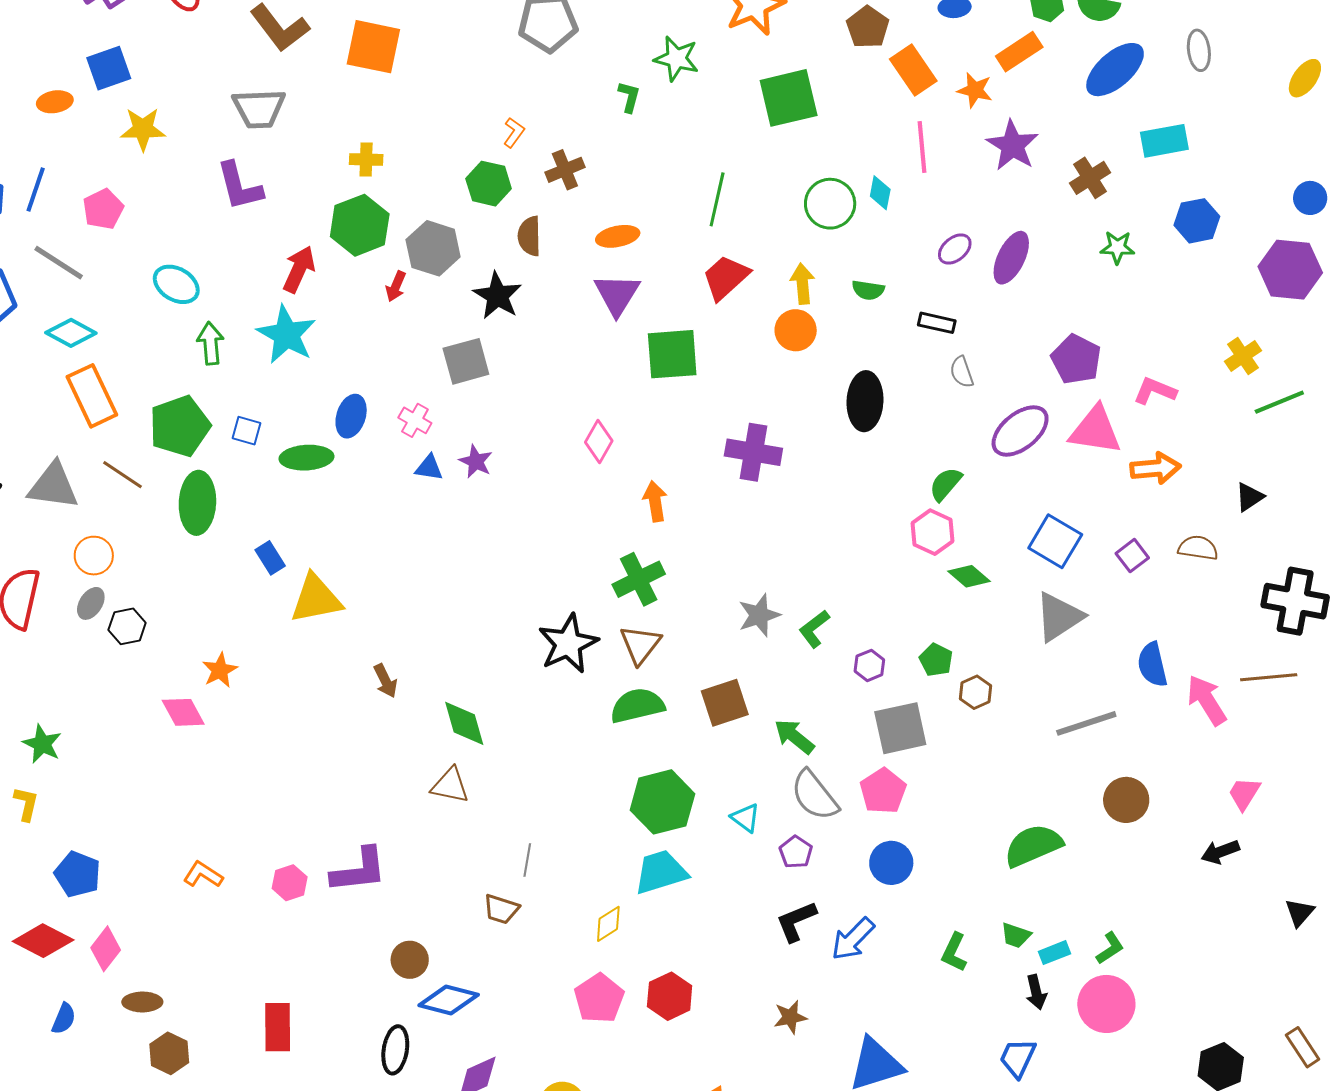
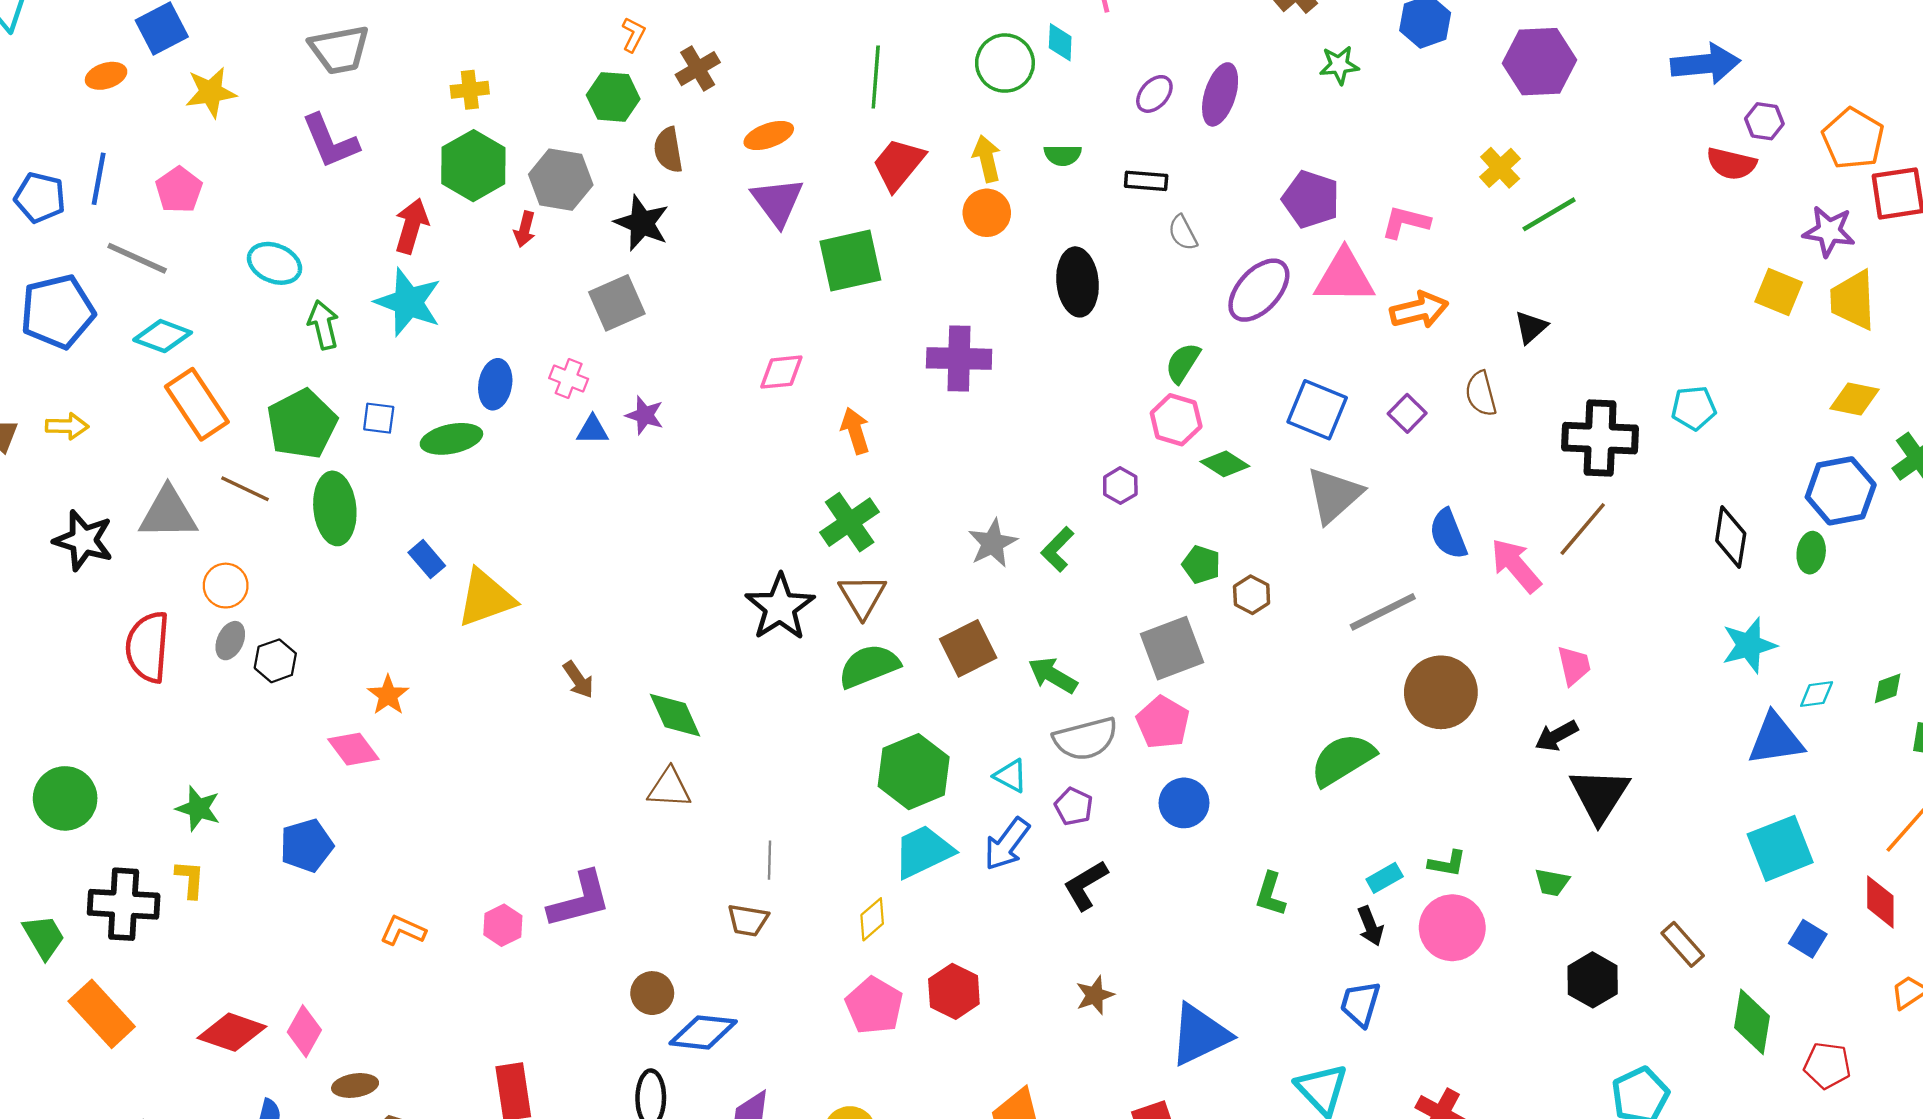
pink diamond: (599, 442) -> (781, 372), turned 63
brown semicircle: (1198, 548) -> (1481, 394), turned -105
purple hexagon: (869, 665) -> (1120, 486), moved
brown line: (1269, 677) -> (1583, 529), turned -36
pink trapezoid: (1244, 794) -> (1574, 665), turned 144
gray semicircle: (815, 795) -> (1086, 739), turned -58
brown circle: (1126, 800) -> (1441, 692), size x1.4
blue pentagon: (78, 874) -> (307, 845), moved, turned -30
black triangle: (1300, 913) -> (1599, 795), moved, size x1.8
green trapezoid: (1016, 935) -> (1552, 882), moved
blue arrow: (853, 939) -> (1007, 844), moved
green L-shape: (1110, 948) -> (1447, 864), turned 52

